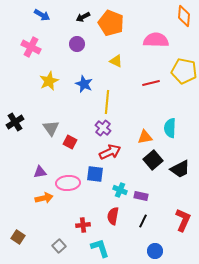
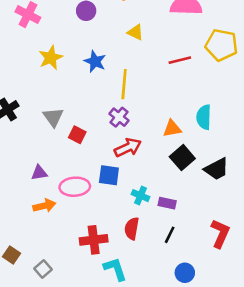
red cross: (83, 225) -> (94, 240), size x1.5
gray square: (59, 246) -> (43, 269), moved

